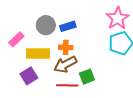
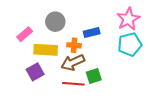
blue rectangle: (68, 26) -> (92, 32), moved

